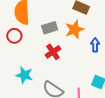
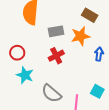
red circle: (14, 36) -> (17, 53), moved

